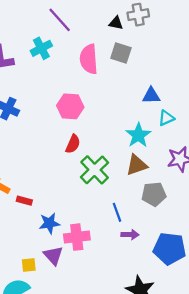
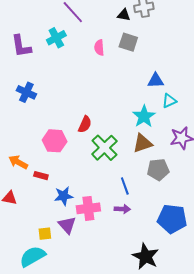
pink semicircle: (89, 59) -> (99, 48), size x0.6
pink hexagon: (70, 106) -> (55, 141), moved
purple arrow: (130, 235) -> (122, 209), moved

